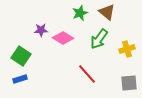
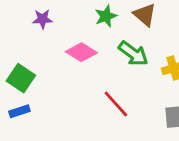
purple star: (41, 30) -> (42, 19), moved
green arrow: (99, 39) -> (133, 54), turned -90

